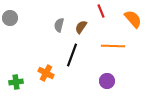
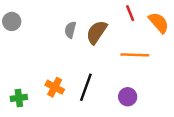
red line: (101, 11) -> (130, 13), moved
brown semicircle: (81, 27) -> (97, 32), size x1.5
black line: (72, 55) -> (86, 87), moved

